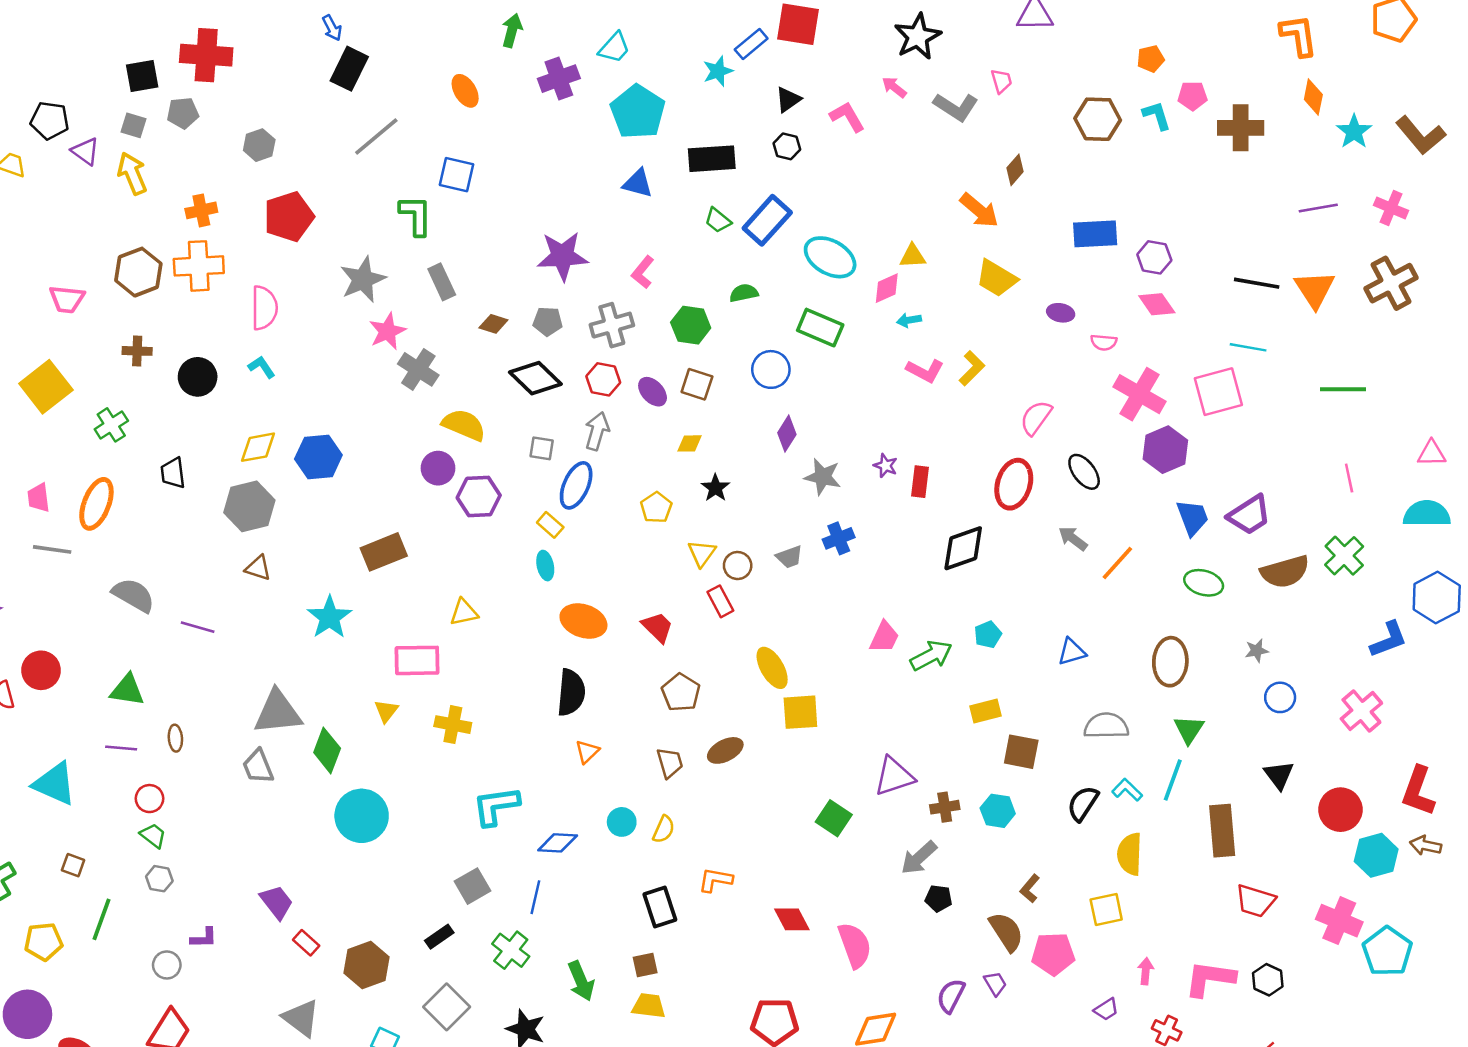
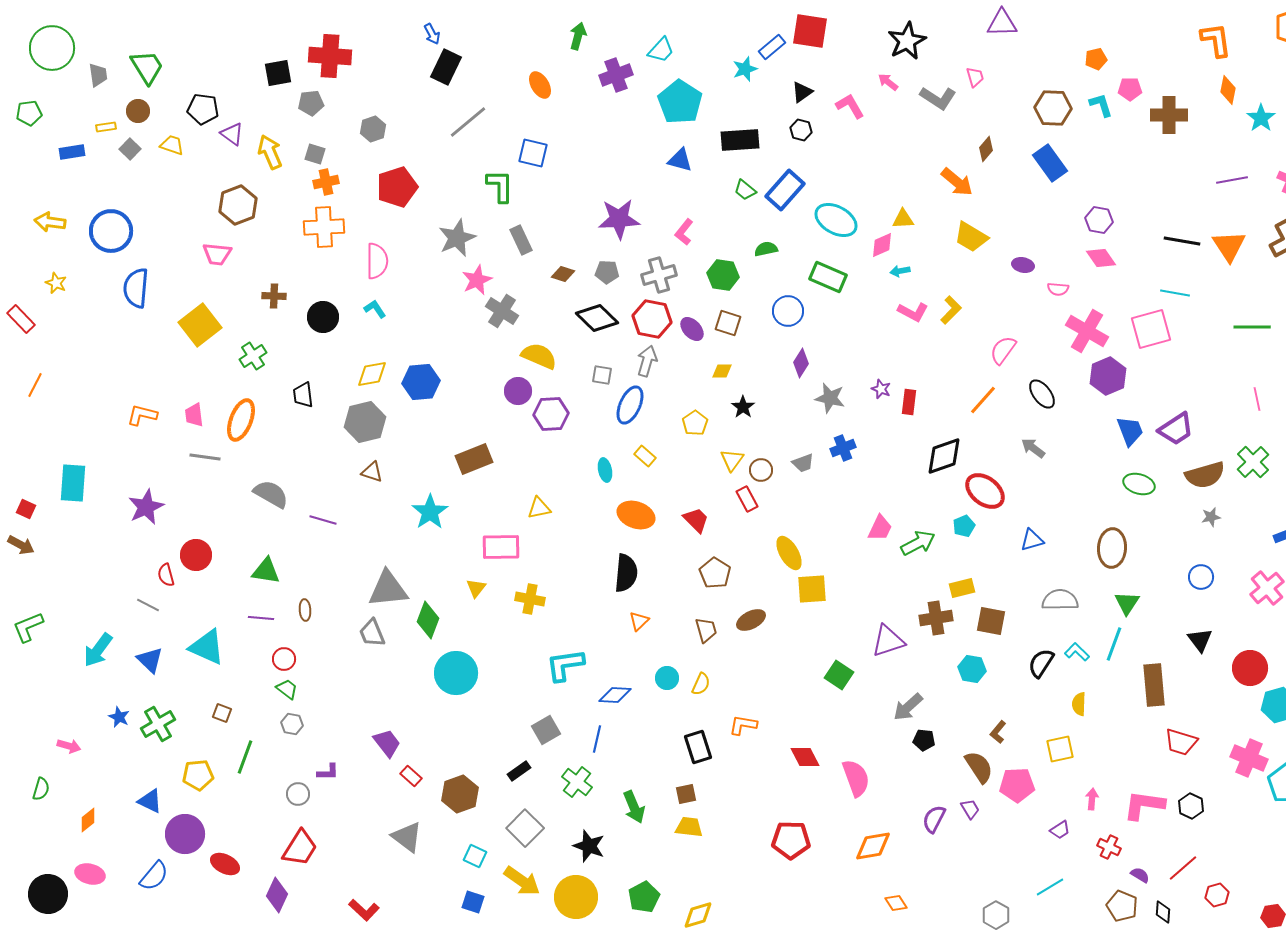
gray square: (133, 125) -> (315, 154), moved
blue rectangle: (1095, 234) -> (1050, 163), moved, turned 57
brown hexagon: (138, 272) -> (238, 205), moved
red hexagon: (603, 379) -> (652, 319), size x1.4
red ellipse: (1014, 484) -> (985, 491), moved, turned -69
yellow rectangle: (550, 525) -> (645, 456), moved
orange line: (1117, 563) -> (983, 400), moved
gray star: (1257, 651) -> (1211, 517), moved
brown cross: (945, 807) -> (936, 618), moved, size x1.4
yellow semicircle: (1130, 854) -> (1079, 704), size x0.7

